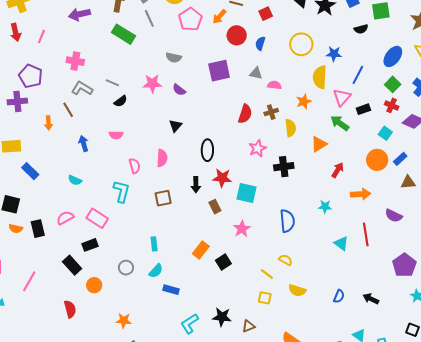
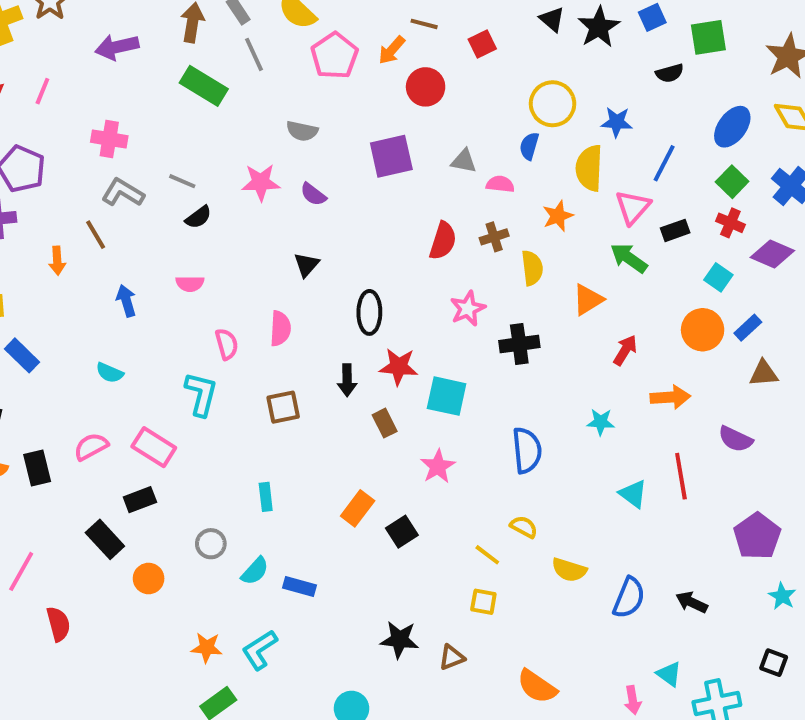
blue semicircle: (260, 43) -> (529, 146), moved
cyan semicircle: (156, 271) -> (255, 571), moved
yellow semicircle: (297, 290) -> (569, 570), moved
blue semicircle: (339, 296) -> (629, 598), size x1.5
red semicircle: (70, 309) -> (58, 624), moved
cyan L-shape: (190, 324) -> (260, 650), moved

